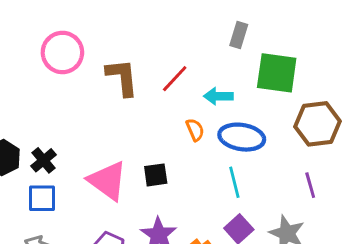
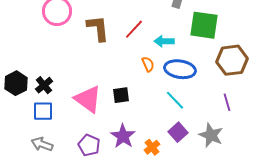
cyan line: (234, 182) -> (175, 100), turned -30

